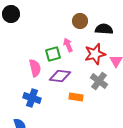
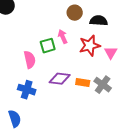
purple diamond: (60, 76) -> (60, 79), moved
gray cross: (99, 81) -> (103, 85), moved
orange rectangle: (76, 97) -> (83, 83), moved

